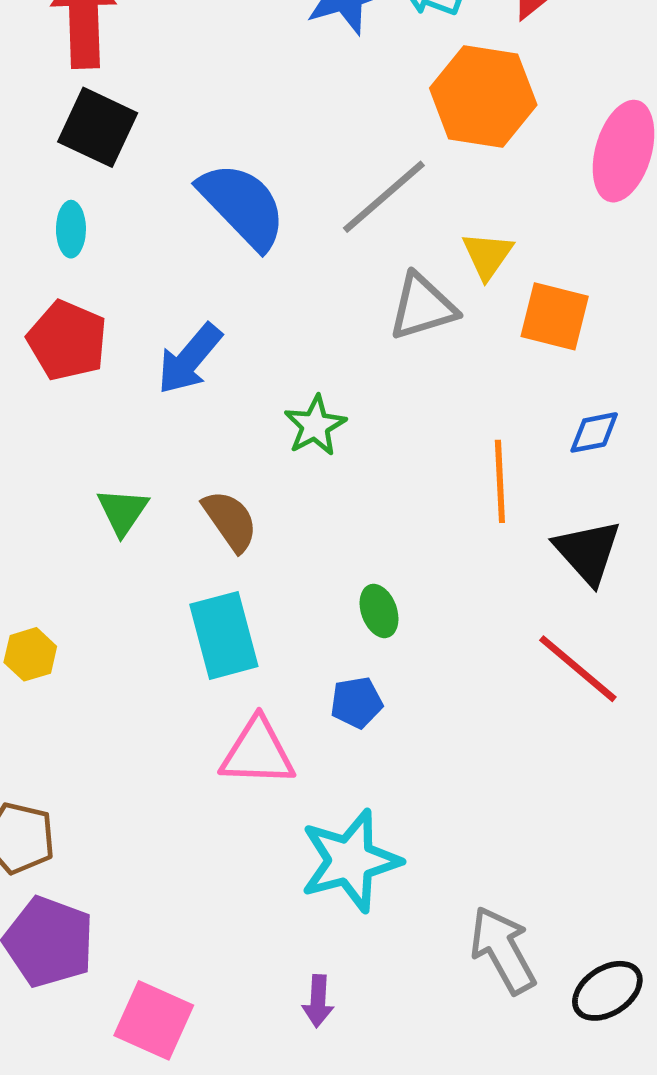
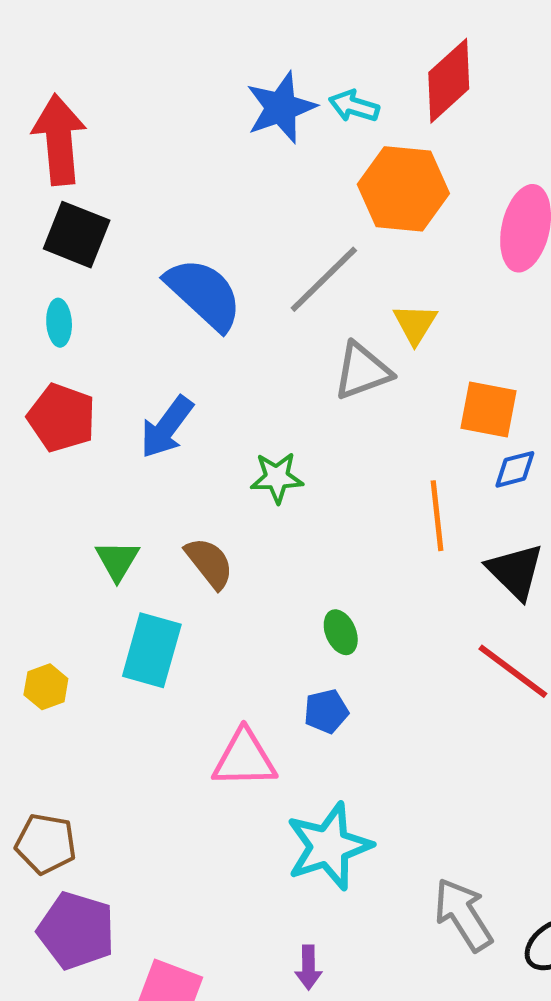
orange square: (555, 316) -> (489, 409), moved
green star: (315, 426) -> (277, 478), turned 30
cyan rectangle: (224, 635) -> (152, 650), moved, turned 34

